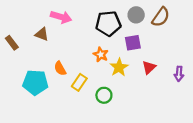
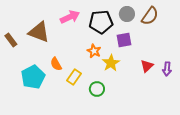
pink arrow: (61, 17) -> (70, 17), moved, turned -42
brown triangle: (42, 34) -> (39, 32), size x1.6
red triangle: (149, 67) -> (147, 66), moved
cyan pentagon: (35, 82) -> (33, 77), turned -30

